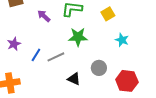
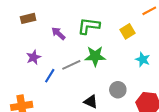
purple star: (14, 44) -> (34, 57), moved
gray line: (56, 57) -> (71, 65), moved

